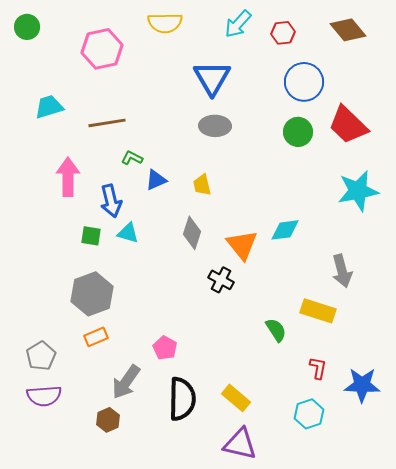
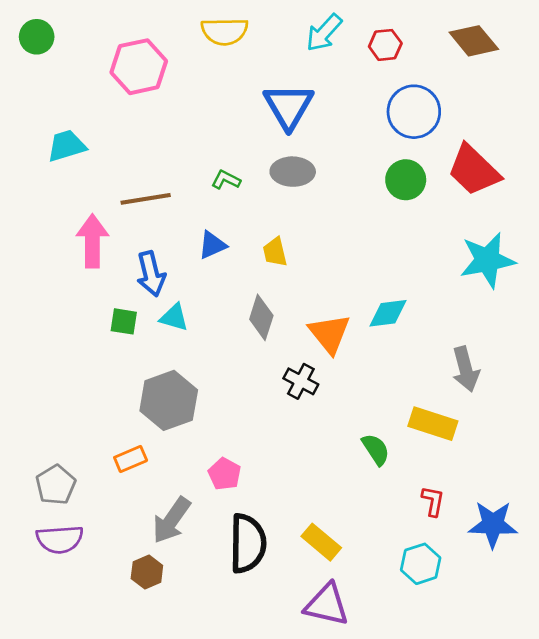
brown line: (107, 123) -> (146, 199), moved
green L-shape: (132, 158) -> (226, 180), moved
gray hexagon: (92, 294) -> (169, 400), moved

